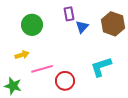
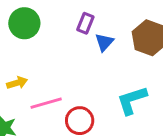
purple rectangle: (69, 14) -> (85, 23), turned 32
green circle: (32, 25) -> (24, 23), moved

